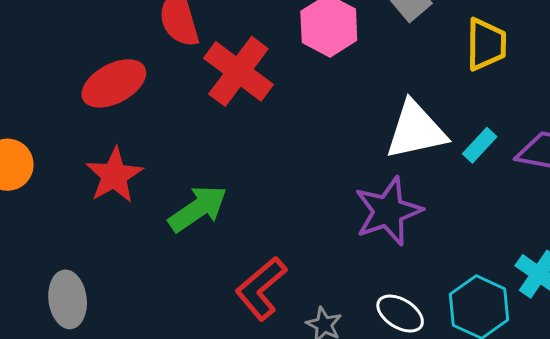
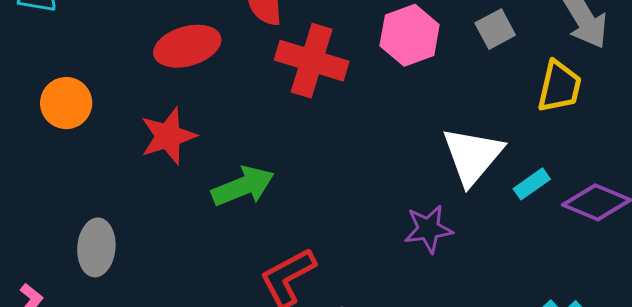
red cross: (238, 71) -> (312, 61), turned -32
white triangle: (416, 130) -> (472, 156), turned -50
purple star: (388, 211) -> (428, 229), size x0.7

